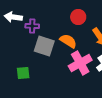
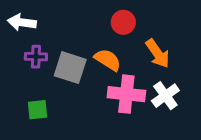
purple cross: (32, 26) -> (36, 57), moved
pink cross: (80, 63) -> (126, 94), turned 35

